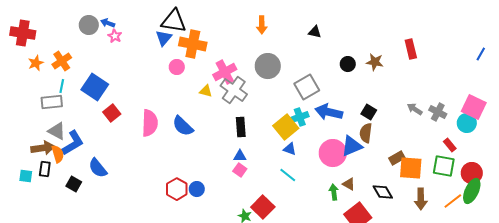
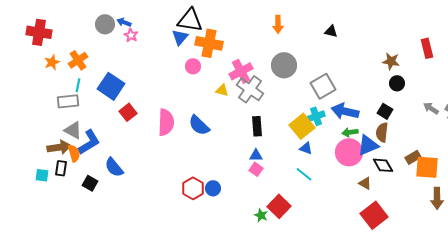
black circle: (348, 64) -> (397, 83), moved
green arrow: (334, 192) -> (350, 132), moved, turned -91
black diamond: (383, 192) -> (383, 165), moved

